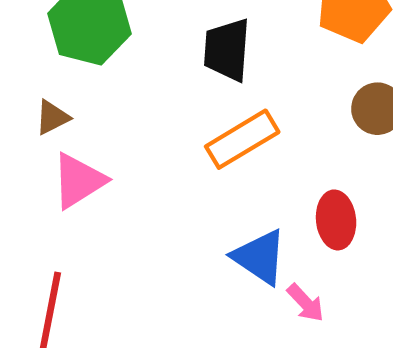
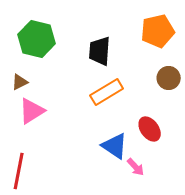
red ellipse: (336, 220) -> (150, 129), turned -30

